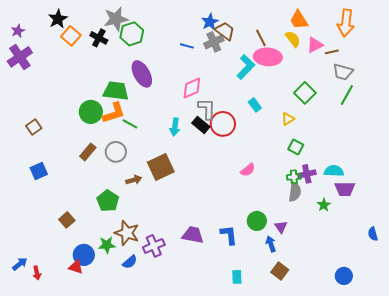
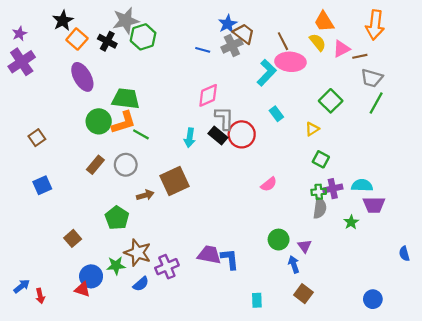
purple ellipse: (142, 74) -> (82, 77), moved
blue L-shape: (229, 235) -> (230, 259), moved

